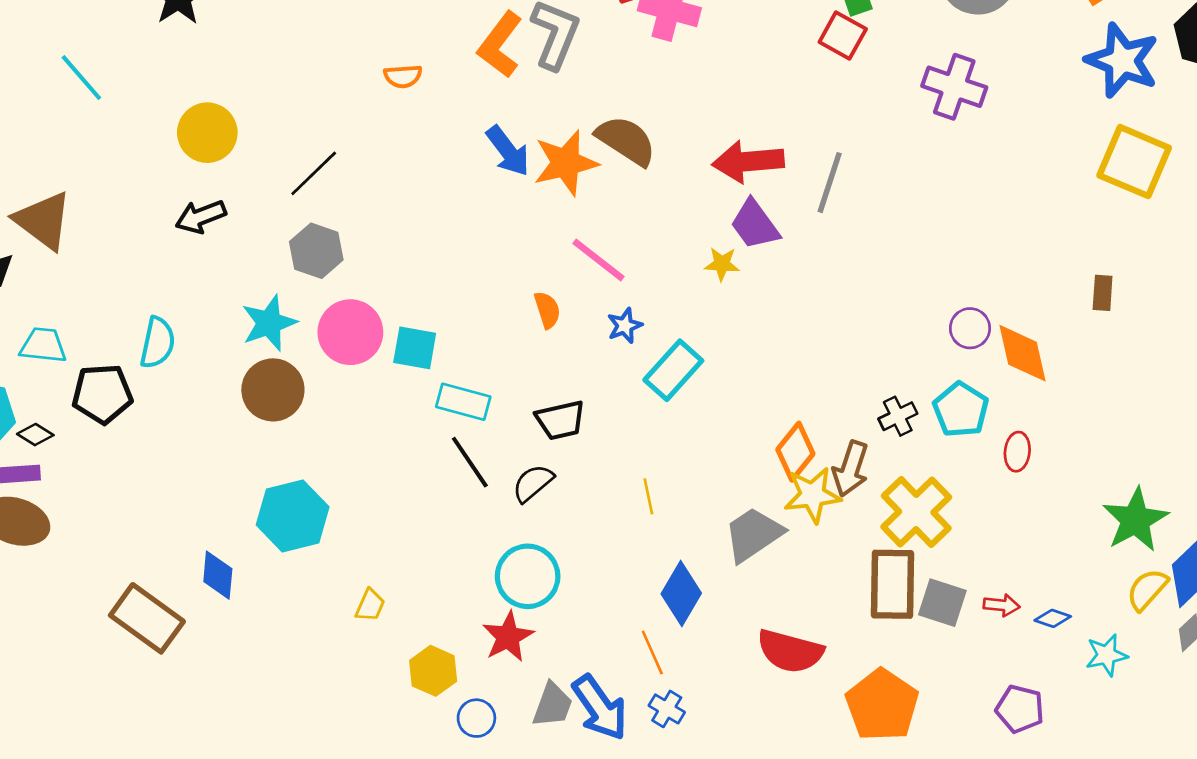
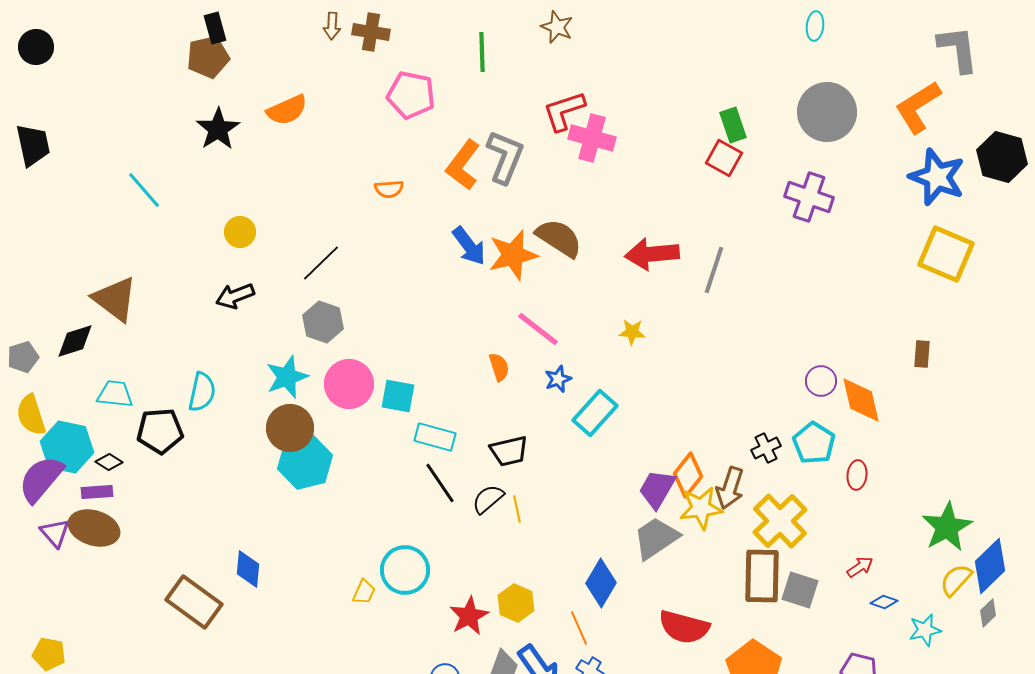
yellow circle: (207, 133) -> (240, 232), size x0.7
purple trapezoid: (755, 225) -> (657, 489), moved, turned 66
yellow line: (648, 496) -> (517, 509), moved
cyan hexagon: (293, 516) -> (305, 462), moved
cyan circle: (528, 576) -> (405, 570), moved
red arrow: (1001, 605) -> (860, 567), moved, turned -40
yellow hexagon: (433, 671) -> (516, 603), moved

